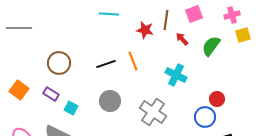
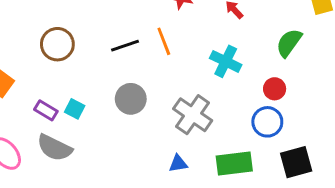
green semicircle: (211, 46) -> (289, 43), moved
purple rectangle: (51, 94) -> (46, 110), moved
red circle: (217, 99) -> (275, 89), moved

